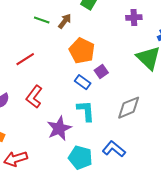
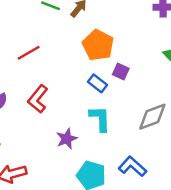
purple square: (101, 72) -> (121, 71), turned -32
purple star: (59, 128) -> (67, 139), size x0.7

